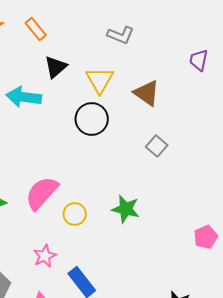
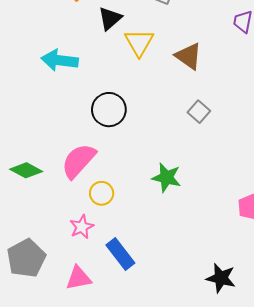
black triangle: (56, 67) -> (110, 18), moved
black circle: (92, 119) -> (109, 110), moved
yellow circle: (75, 214) -> (102, 193), moved

